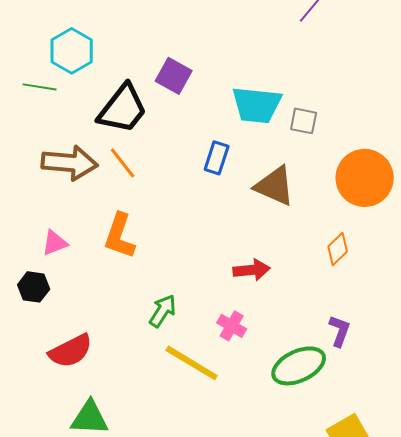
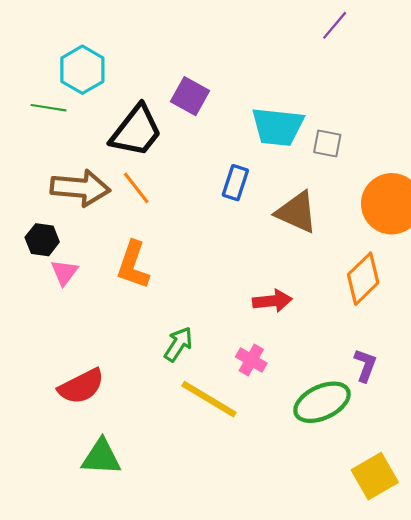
pink triangle: (55, 243) -> (64, 272), turned -32
orange diamond: (338, 249) -> (363, 279), size x1.5
black hexagon: (34, 287) -> (42, 240), moved

